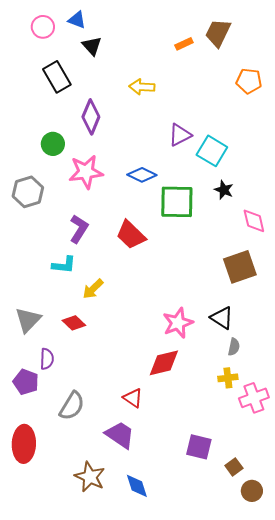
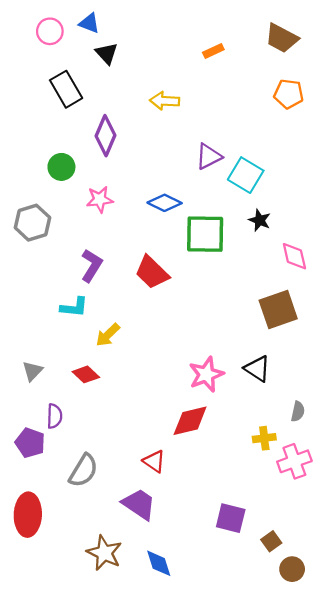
brown trapezoid: (218, 33) -> (282, 38), moved, turned -88
pink star: (86, 172) -> (100, 199), size x0.7
gray triangle: (28, 320) -> (32, 371), size x0.7
gray semicircle: (234, 347) -> (298, 411), moved

